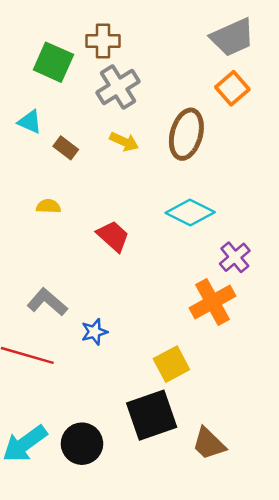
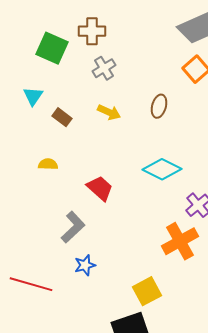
gray cross: (118, 87) -> (104, 68), size x0.7
cyan triangle: (30, 122) -> (33, 96), turned 40
brown ellipse: (186, 134) -> (159, 106), size x0.6
gray L-shape: (47, 302) -> (73, 227), moved, turned 96

